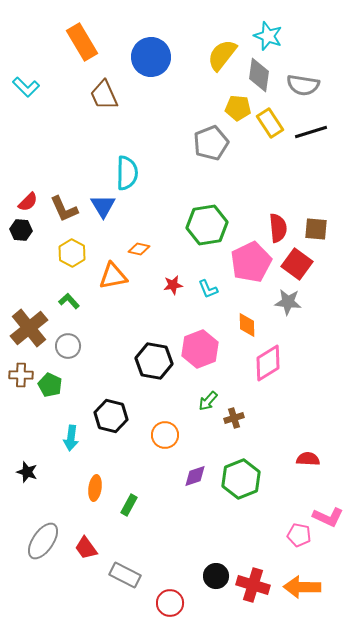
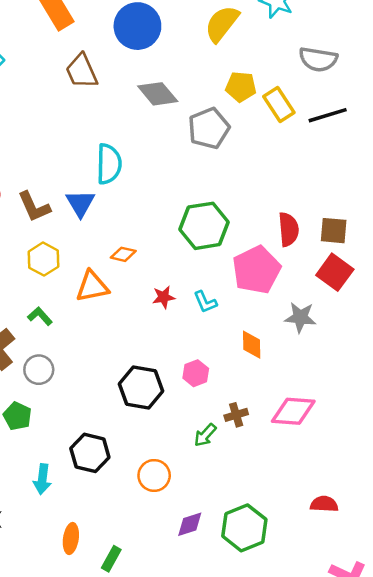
gray diamond: (259, 75) -> (158, 94), moved, turned -48
red square: (297, 264) -> (335, 272), moved
pink hexagon: (200, 349) -> (196, 373), size x0.6
pink diamond: (268, 363) -> (293, 411), moved, turned 36
brown cross: (234, 418) -> (236, 415), moved

